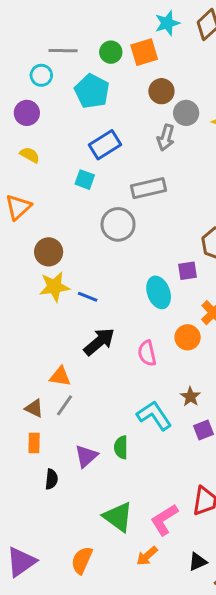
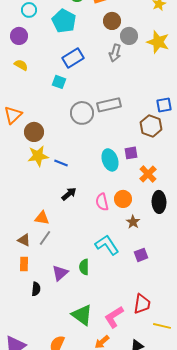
gray rectangle: (148, 188) -> (109, 105), moved
orange triangle: (18, 207) -> (13, 115), moved
purple square: (188, 271) -> (131, 153), moved
orange circle: (188, 337) -> (123, 199), moved
black arrow: (99, 342) -> (69, 194), size x0.7
brown star: (190, 397) -> (133, 222), moved

